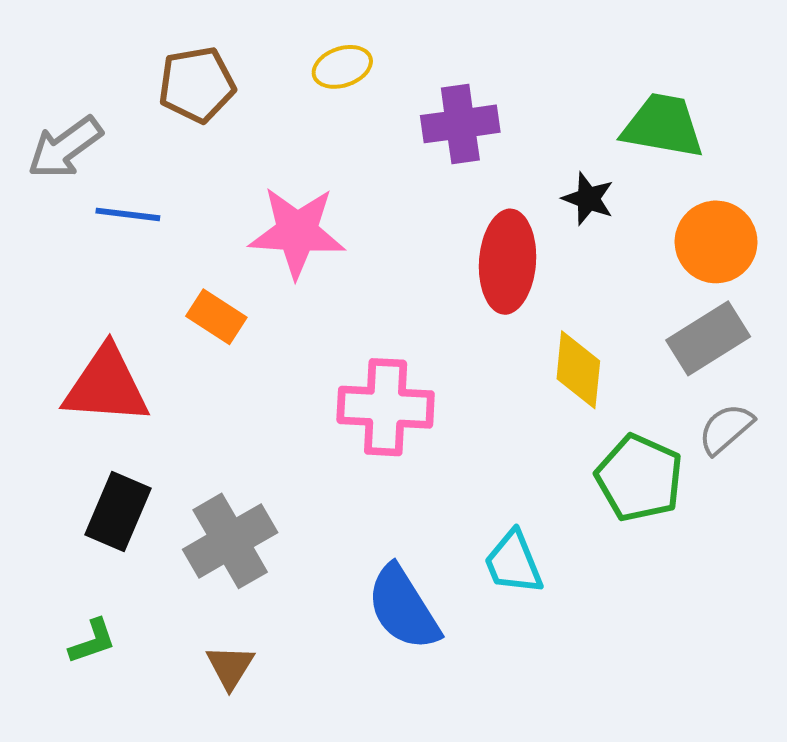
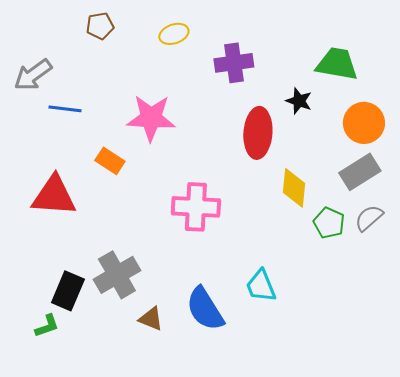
brown pentagon: (197, 85) -> (100, 26), moved, size x0.7
green pentagon: (639, 478) -> (329, 223), moved, size x0.7
black rectangle: (118, 511) -> (68, 291), moved
brown triangle: (230, 667) -> (151, 319), moved, turned -40

